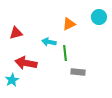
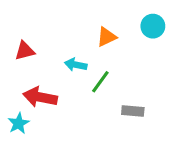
green line: (65, 53) -> (100, 82), turned 42
gray rectangle: (78, 72) -> (133, 111), moved

